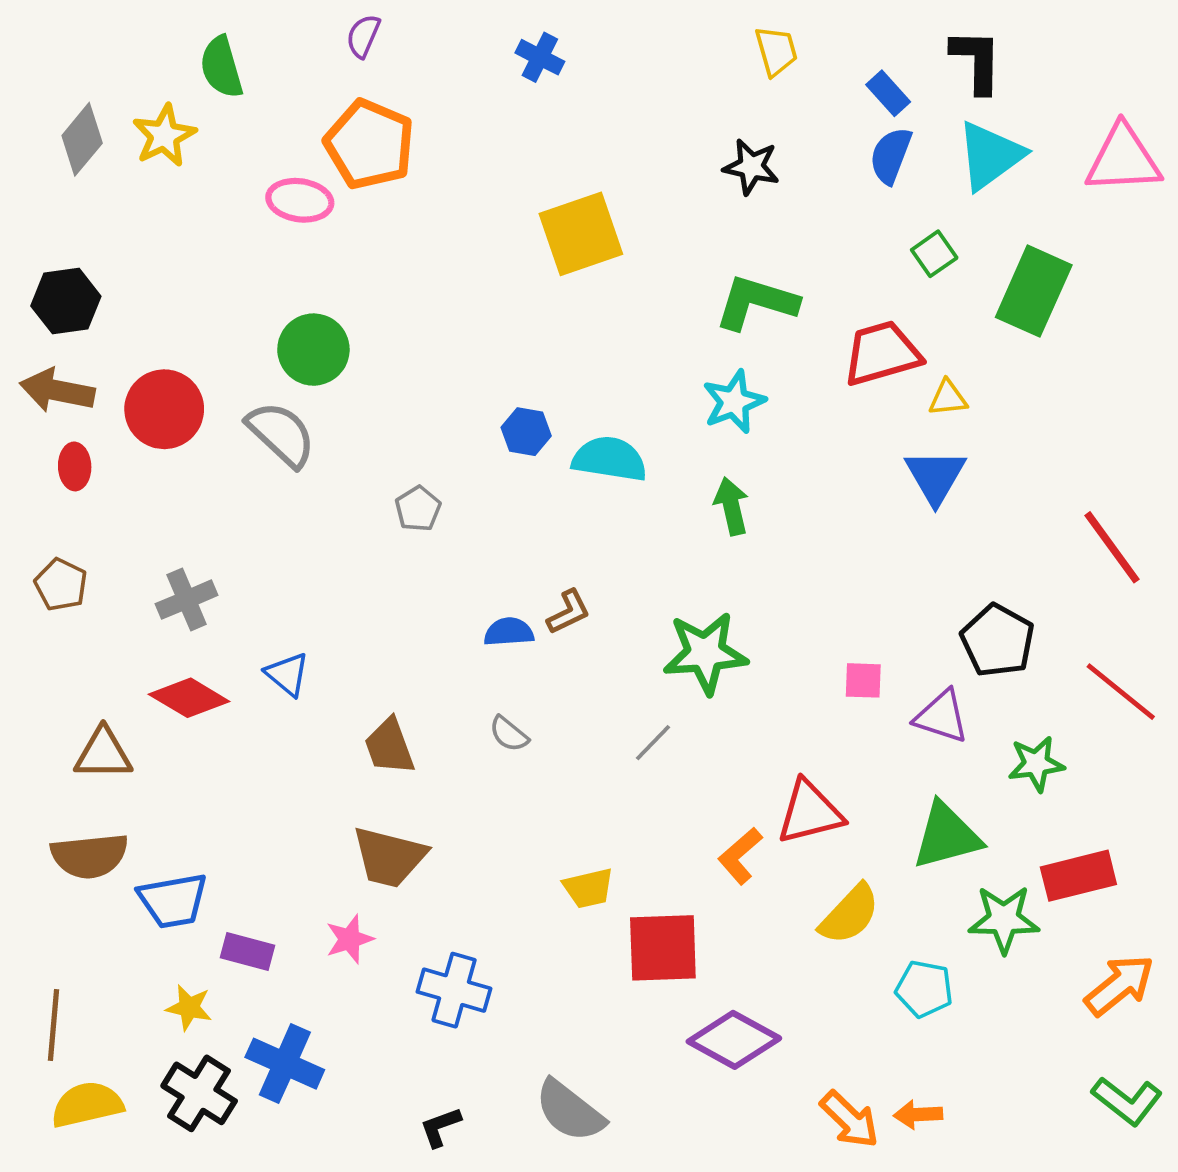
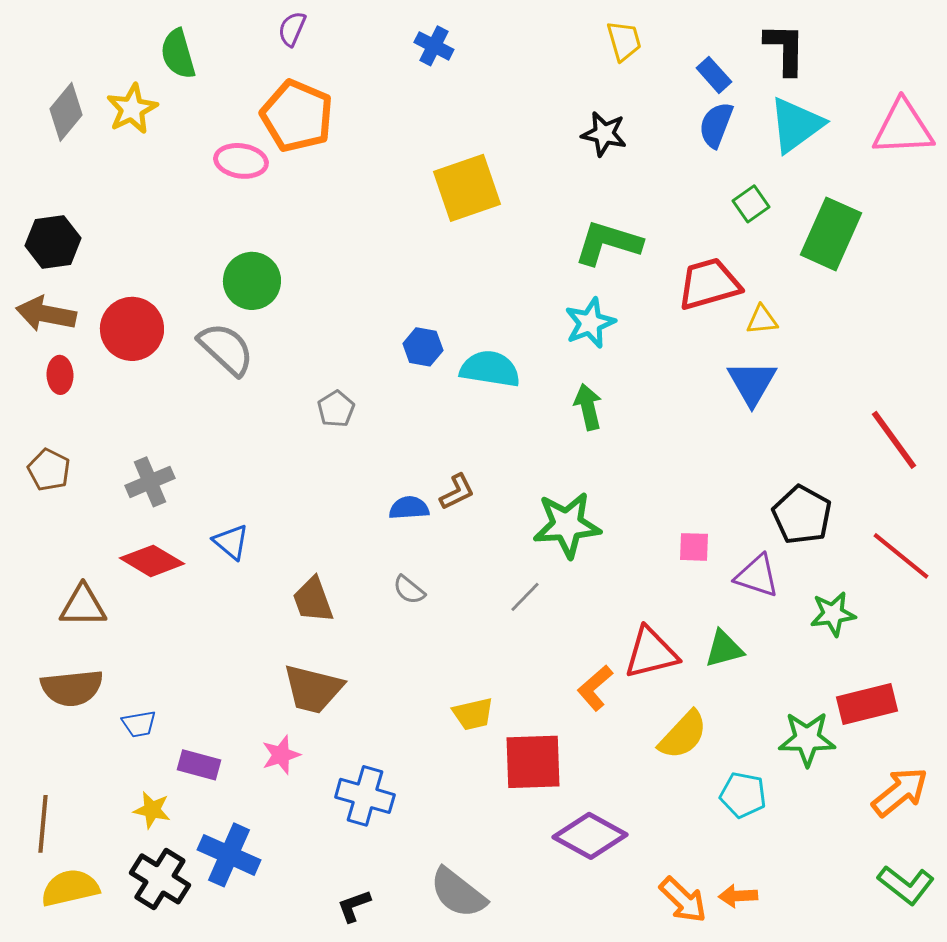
green triangle: (947, 836) -> (724, 649), moved, size x0.7
blue trapezoid: (173, 901) -> (139, 724), size x0.6

